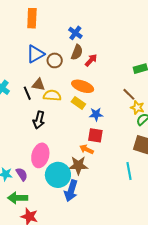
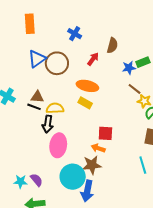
brown semicircle: (77, 52) -> (112, 45), moved
brown circle: (55, 60) -> (57, 63), size x1.5
brown triangle: (38, 85) -> (37, 97), moved
black line: (27, 93) -> (34, 107), moved, turned -40
yellow semicircle: (52, 95) -> (55, 108), moved
blue star: (96, 114) -> (129, 68), moved
pink ellipse: (40, 155) -> (58, 145), moved

